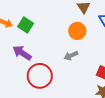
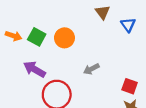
orange circle: (77, 31) -> (64, 38), moved

